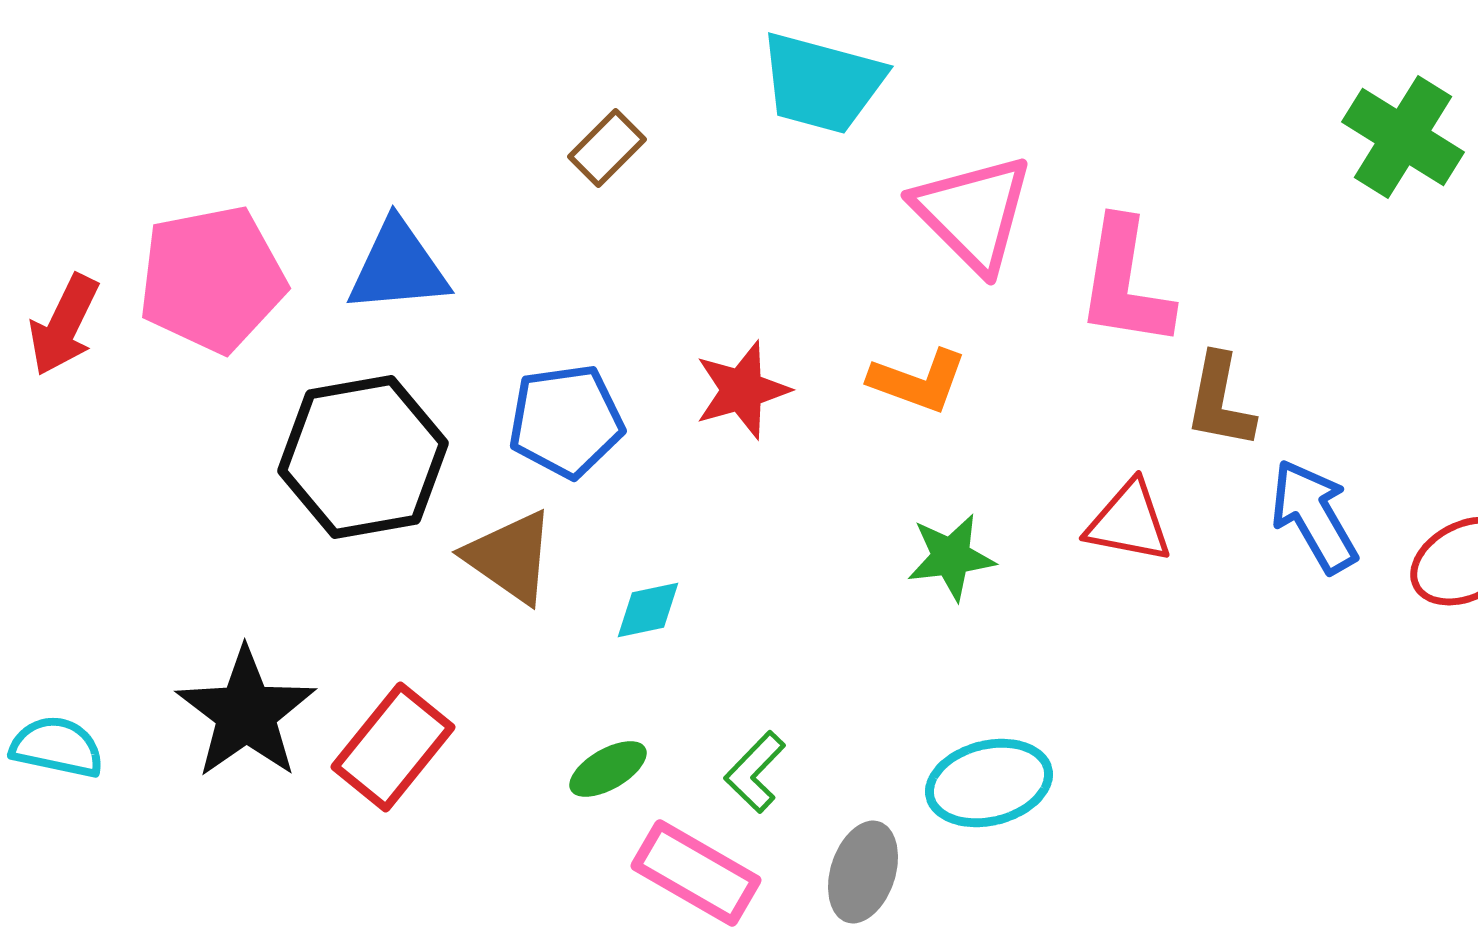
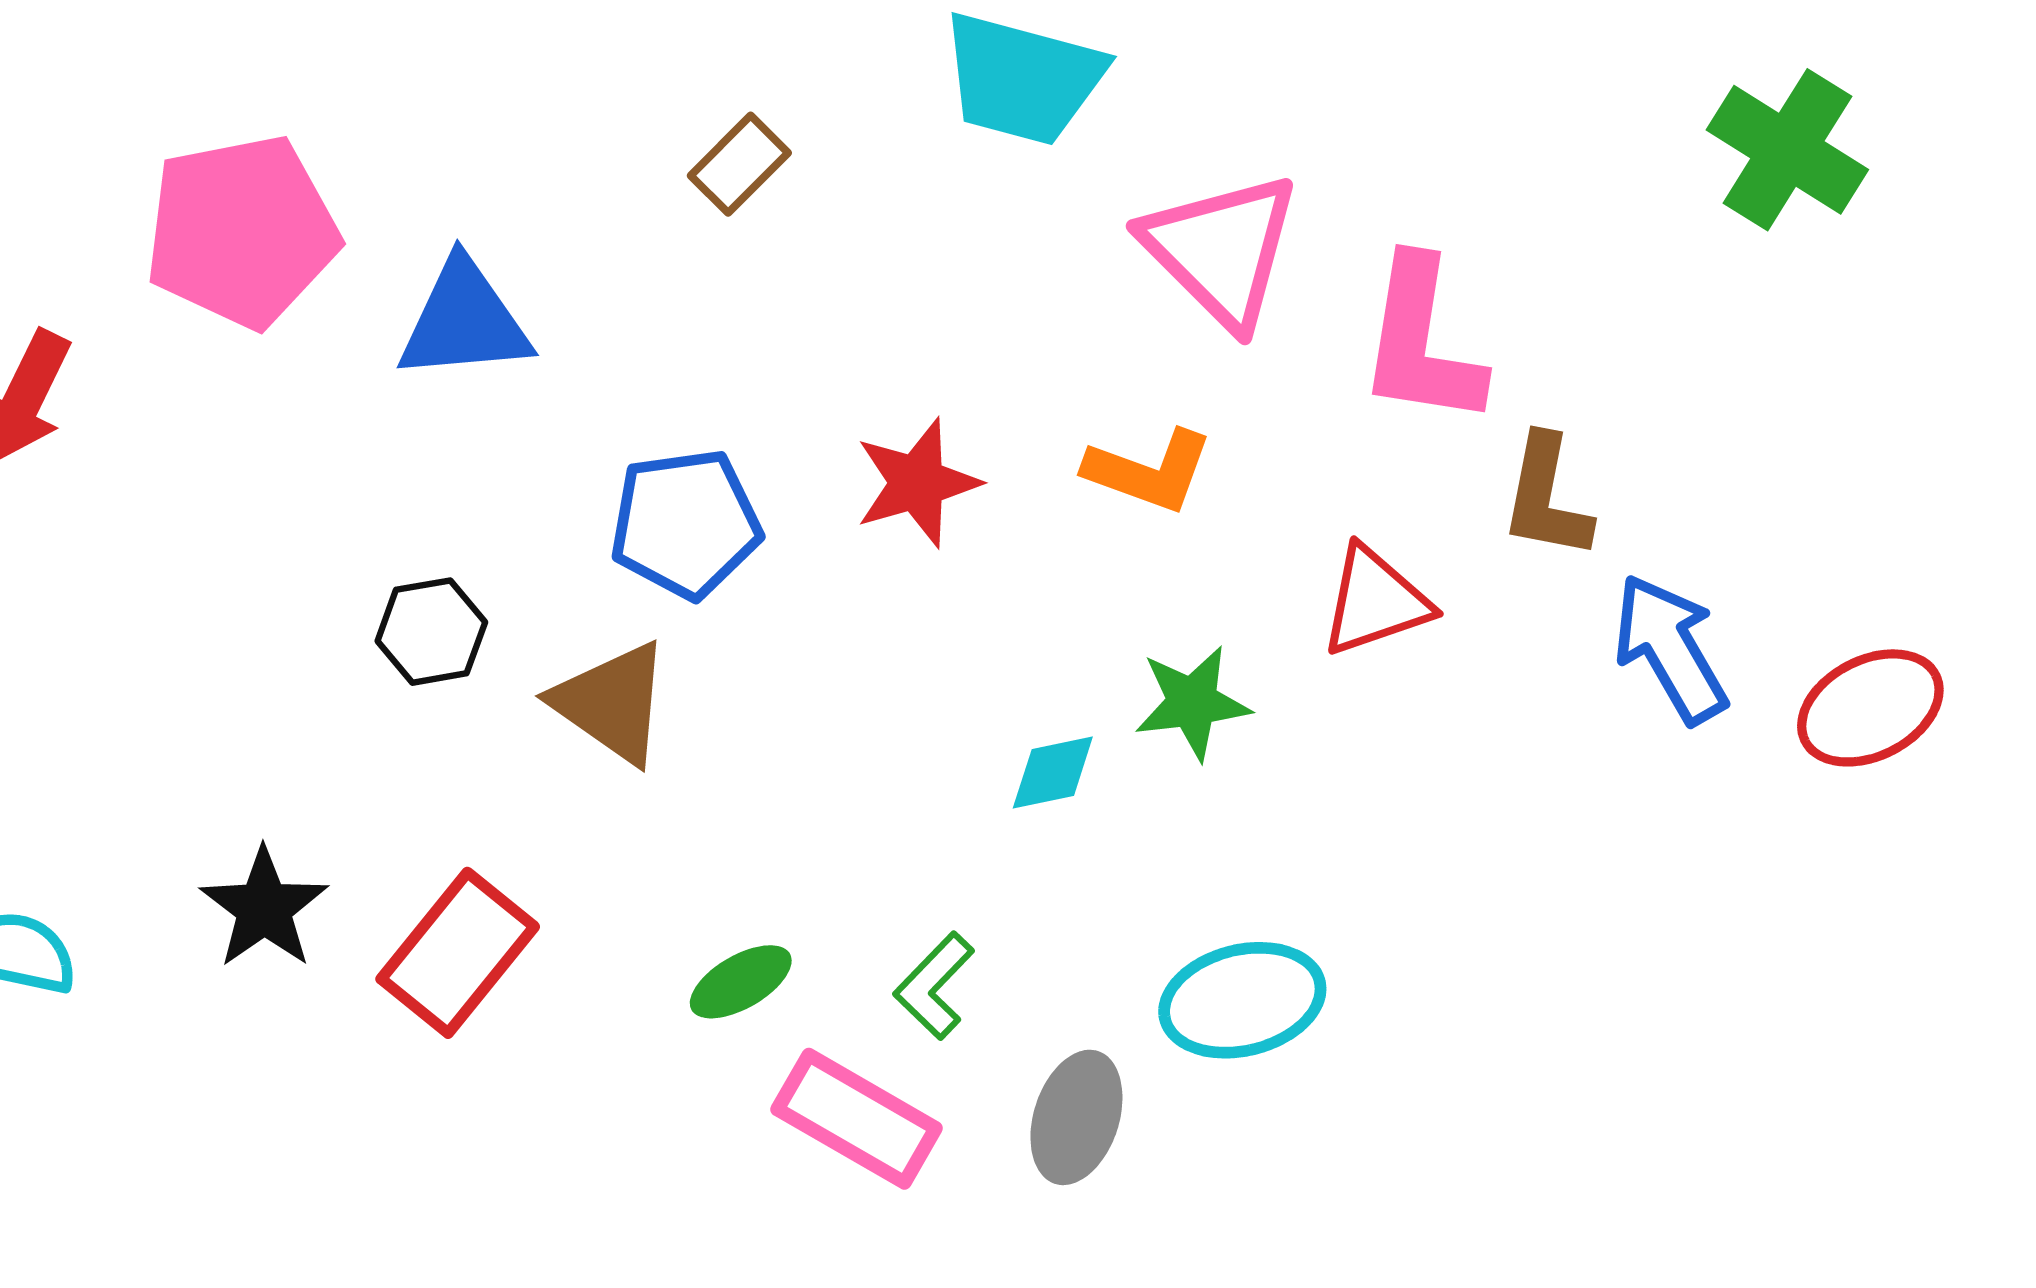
pink pentagon: (212, 279) -> (242, 231), moved
black hexagon: (363, 457) -> (431, 632), moved, size x0.5
red triangle: (1129, 522) -> (1375, 601), moved, turned -30
cyan diamond: (648, 610) -> (1053, 772), moved
black star: (246, 713) -> (264, 908), size x0.7

